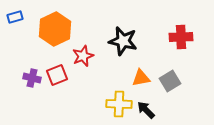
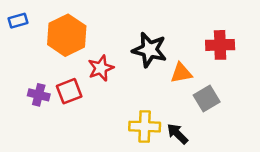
orange triangle: (141, 78) -> (181, 73), moved

